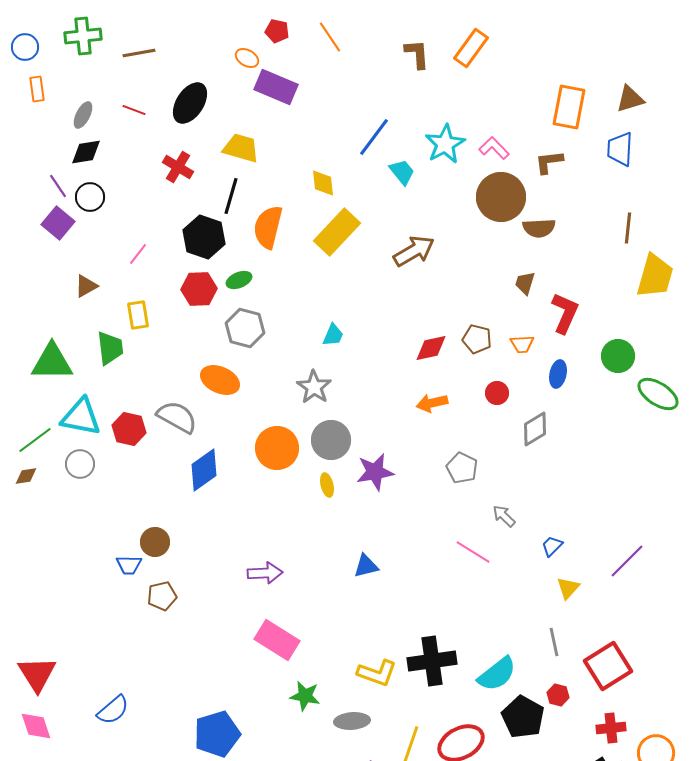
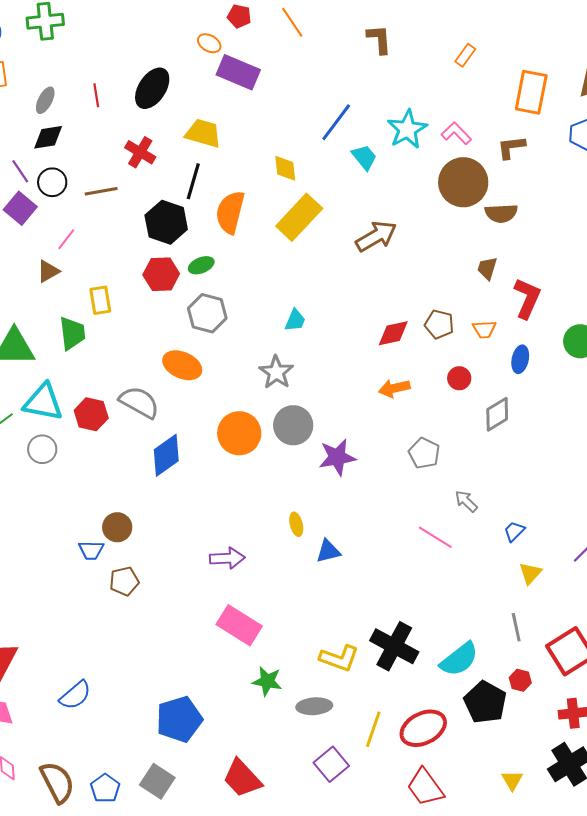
orange rectangle: (471, 48) -> (465, 55), moved, size x0.6
brown line: (139, 53) -> (101, 191), moved
red line: (134, 110) -> (96, 95), turned 60
pink line: (138, 254) -> (66, 239), moved
yellow ellipse: (327, 485) -> (296, 524), moved
black cross: (432, 661) -> (394, 646), turned 36

